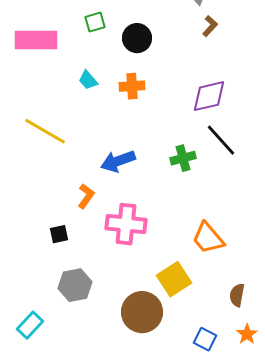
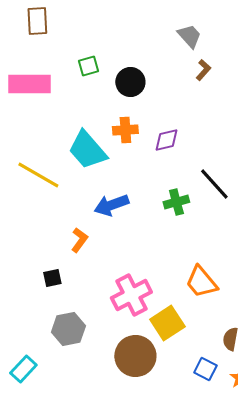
cyan trapezoid: (88, 80) -> (87, 150), moved, size x2.0
purple diamond: (209, 96) -> (166, 140), moved, size x0.7
pink cross: (126, 224) -> (131, 295), moved, turned -33
blue square: (205, 339) -> (205, 369), moved

